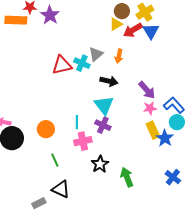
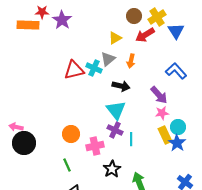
yellow triangle: (116, 24) -> (115, 38), moved
blue triangle: (151, 31) -> (176, 31), moved
blue L-shape: (174, 105) -> (176, 71), moved
cyan line: (77, 122) -> (131, 139), moved
cyan circle: (177, 122) -> (178, 127), moved
orange circle: (46, 129) -> (71, 134), moved

